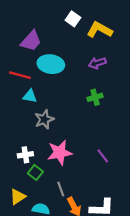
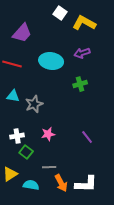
cyan ellipse: (51, 64) -> (51, 61), moved
cyan triangle: (30, 96) -> (13, 96), moved
pink star: (60, 153) -> (48, 134), size x0.6
gray line: (61, 189) -> (49, 167), turned -72

